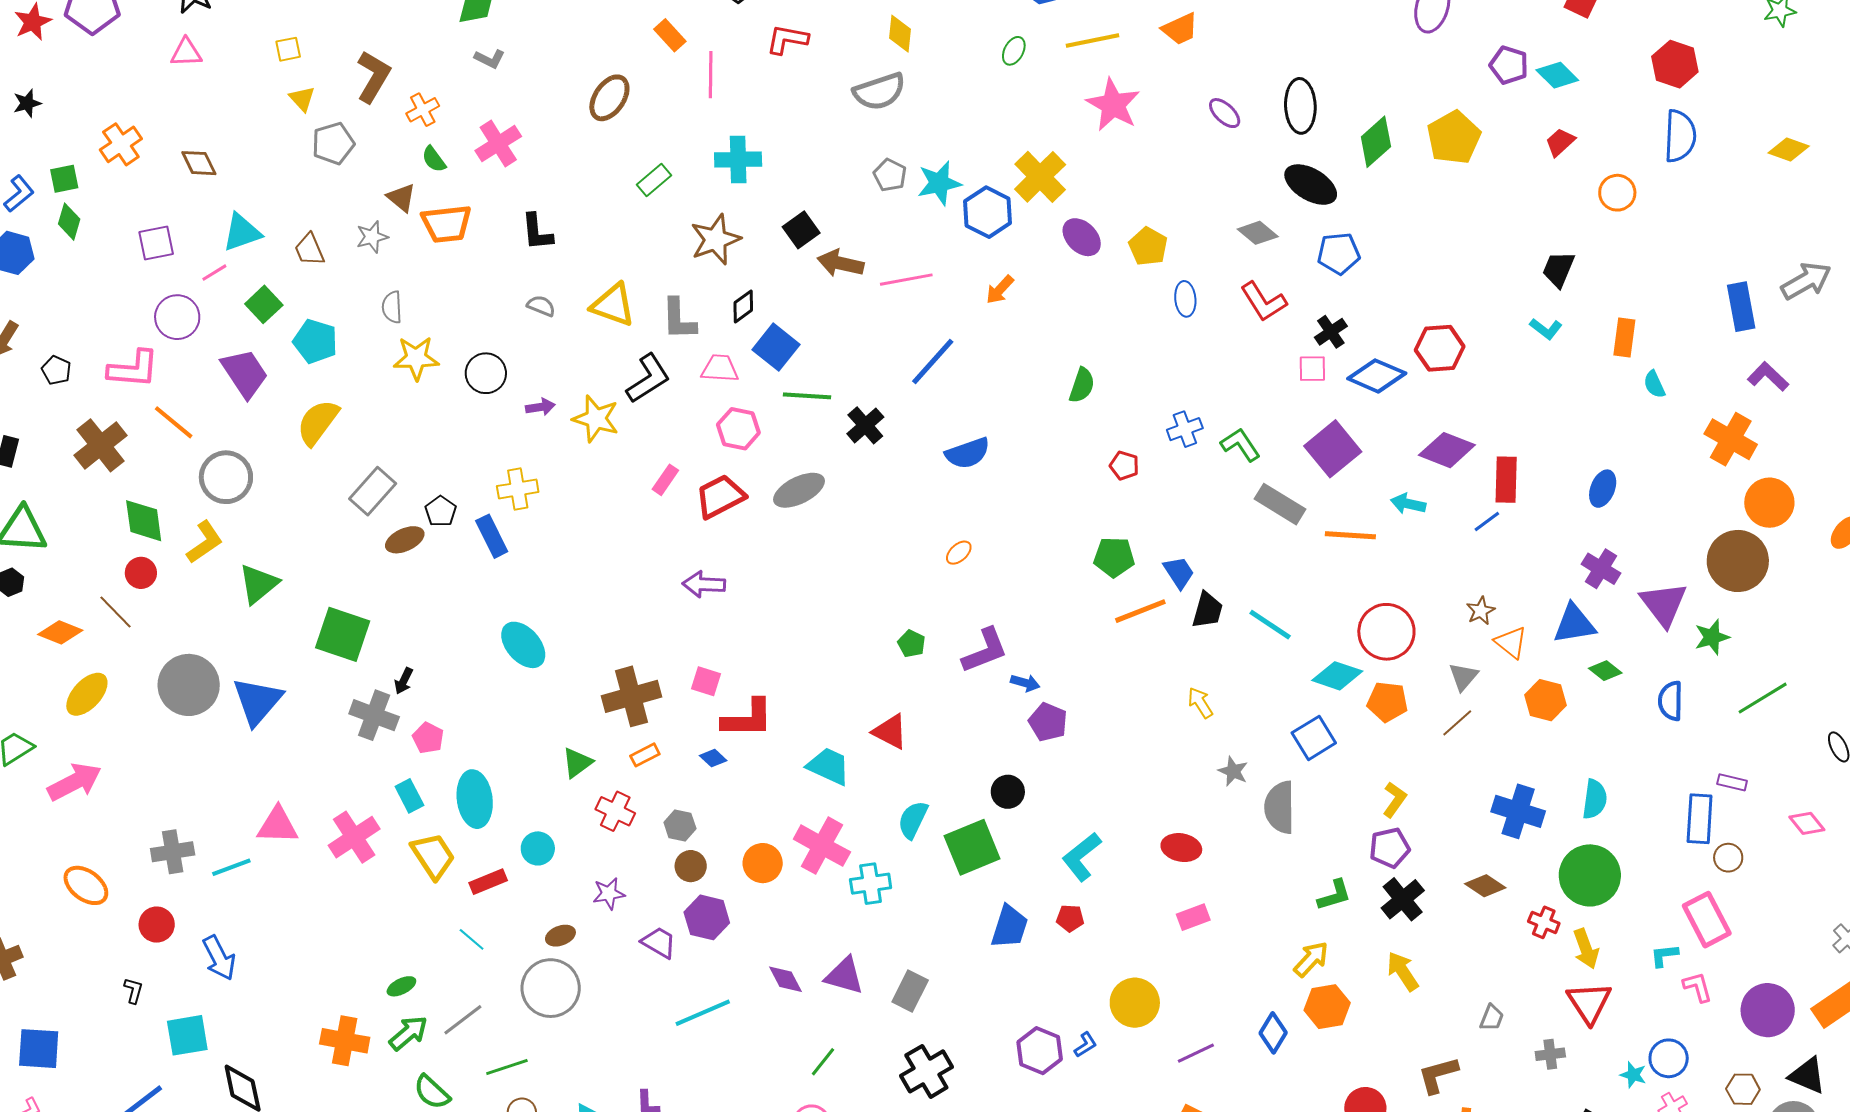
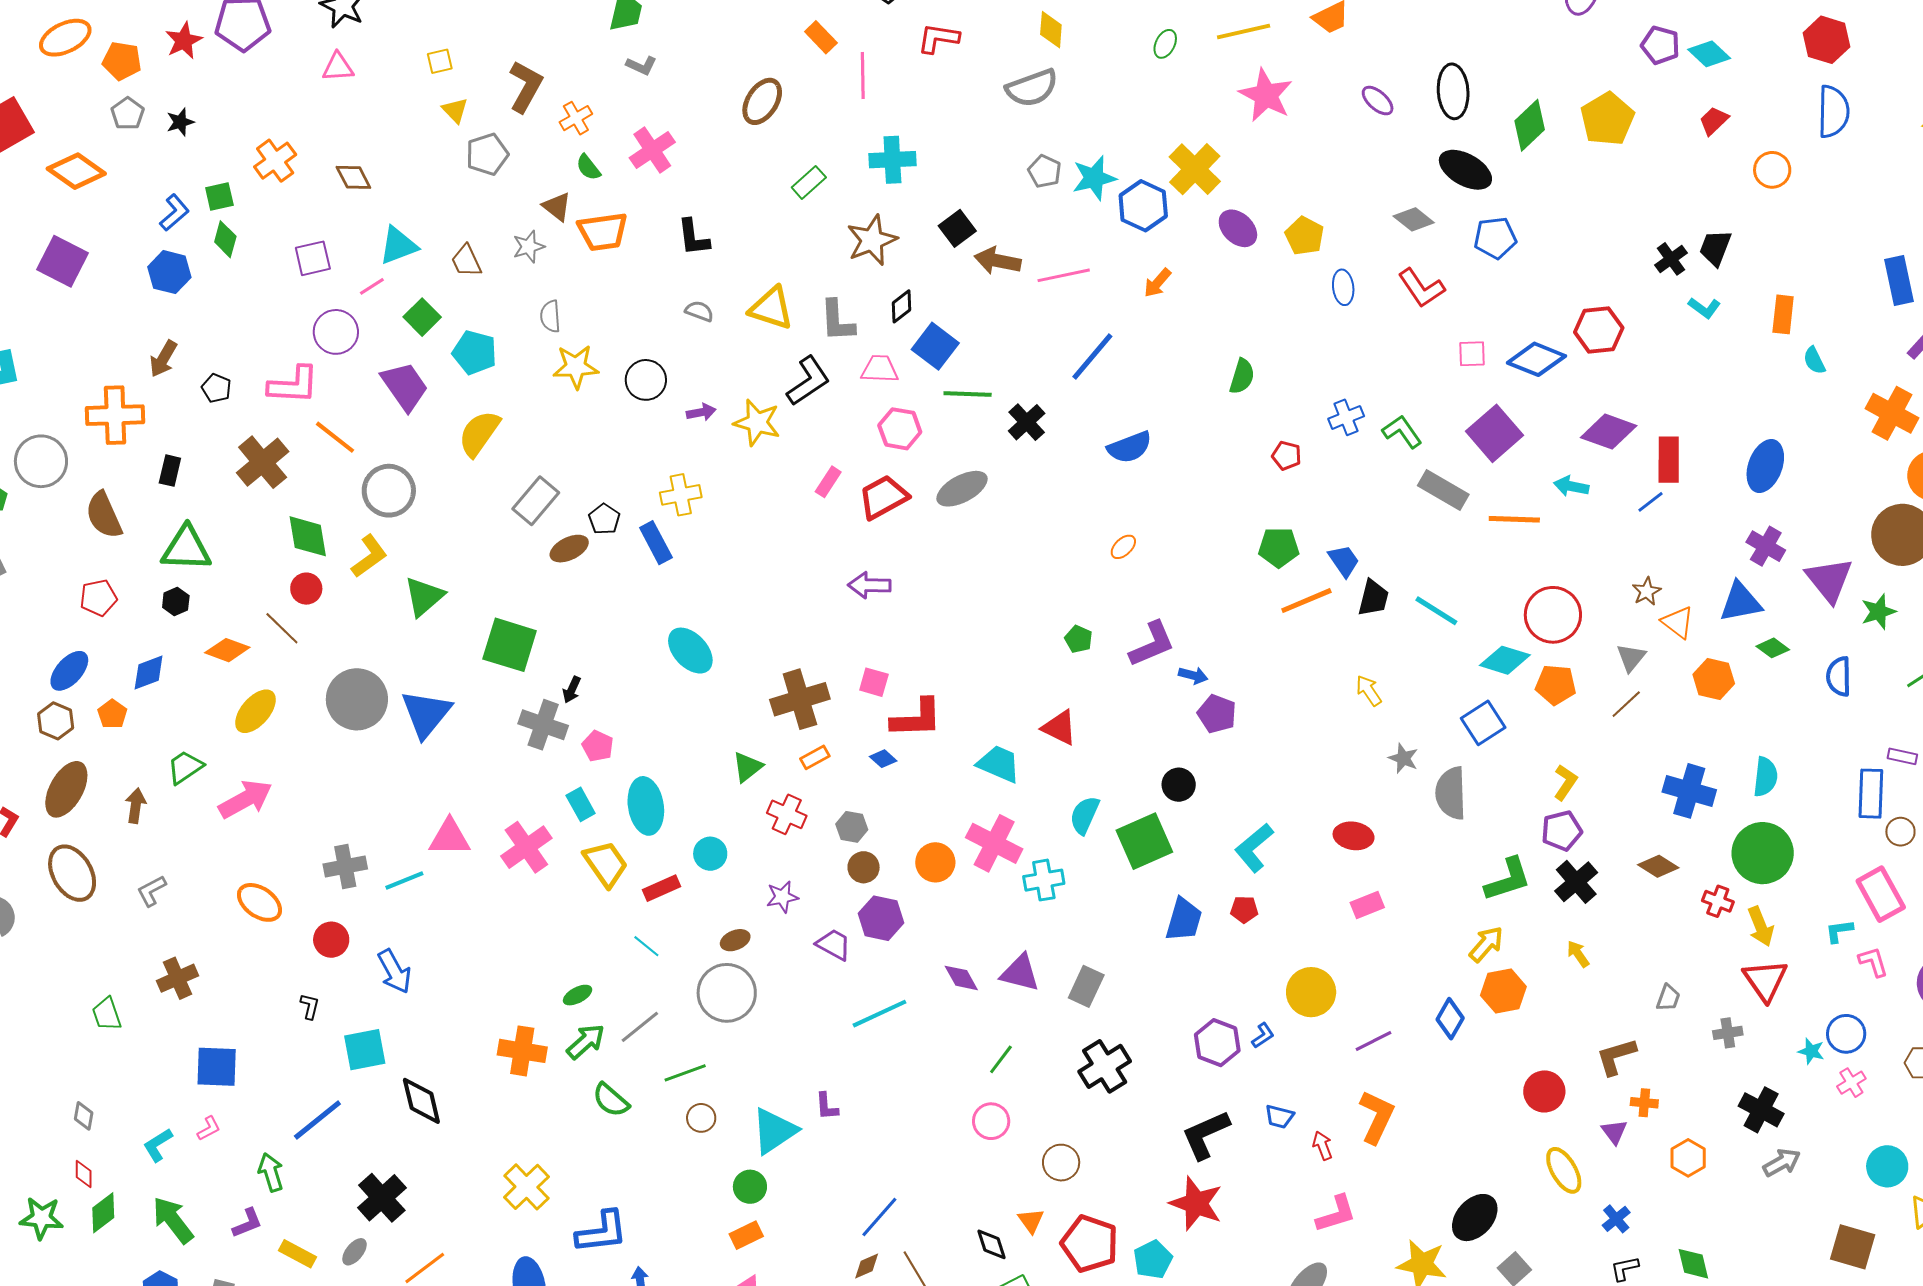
black cross: (1331, 332) -> (1671, 259), moved
blue ellipse: (1603, 489) -> (1765, 466), size x1.4
green L-shape: (1334, 895) -> (1508, 879), size x1.4
yellow arrow: (1403, 971) -> (1578, 954), size x0.7

